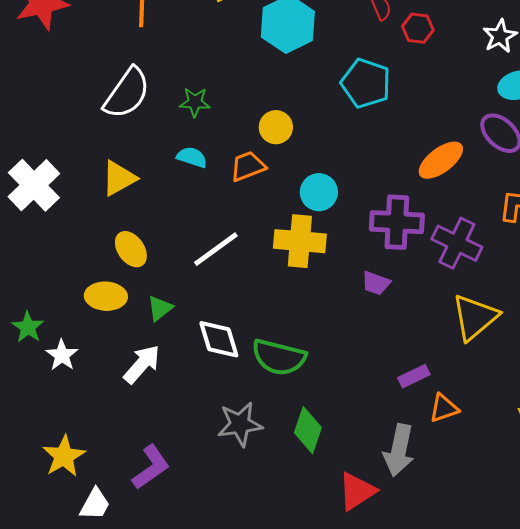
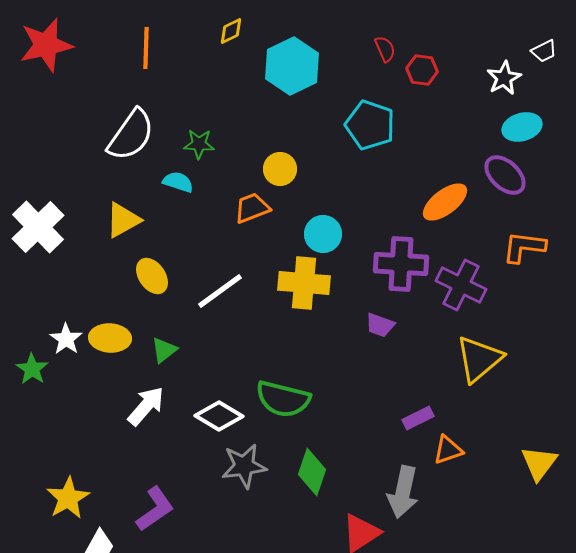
cyan semicircle: (192, 157) -> (178, 182), moved
yellow ellipse: (131, 249) -> (152, 276), moved
white diamond: (219, 339) -> (219, 416), moved, turned -42
white star: (62, 355) -> (66, 339), moved

